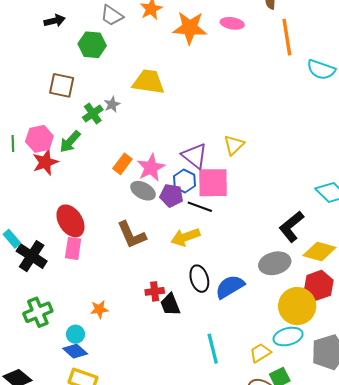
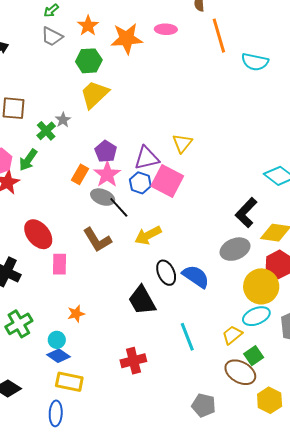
green hexagon: (92, 45) -> (89, 61), moved
yellow trapezoid: (148, 82) -> (94, 94), turned -44
purple triangle: (195, 156) -> (147, 158), turned -44
pink square: (213, 183) -> (167, 181), turned 36
purple pentagon: (171, 196) -> (106, 151), moved, turned 30
black line: (200, 207) -> (119, 207), moved, turned 35
pink rectangle: (73, 248) -> (60, 264), moved
blue semicircle: (230, 287) -> (196, 276), turned 72
red cross: (155, 291) -> (133, 361), moved, size x1.4
black trapezoid: (170, 304) -> (142, 300), size x1.4

